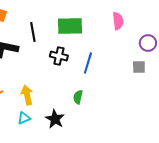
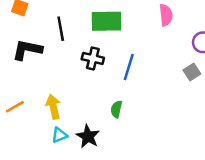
gray square: (139, 67) -> (192, 72), turned -32
cyan triangle: (24, 118) -> (59, 135), moved

